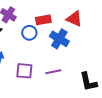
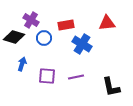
red triangle: (74, 19) -> (107, 23), moved, turned -30
blue circle: (29, 33) -> (44, 38), moved

